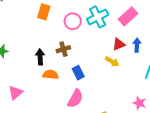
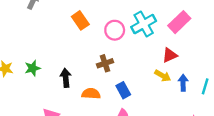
orange rectangle: (44, 12) -> (80, 20), turned -49
blue arrow: (137, 45) -> (183, 83), moved
black arrow: (40, 57) -> (66, 78), moved

